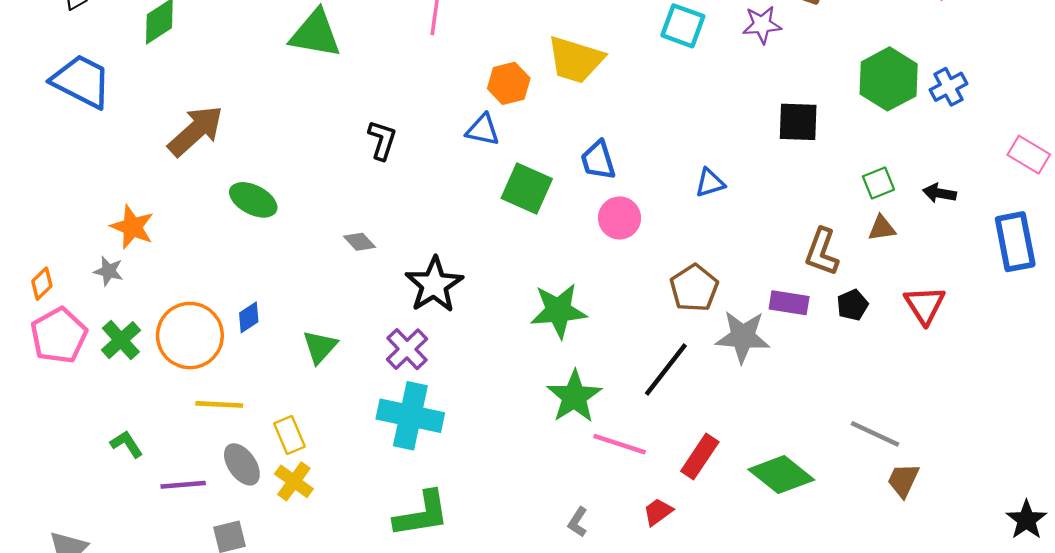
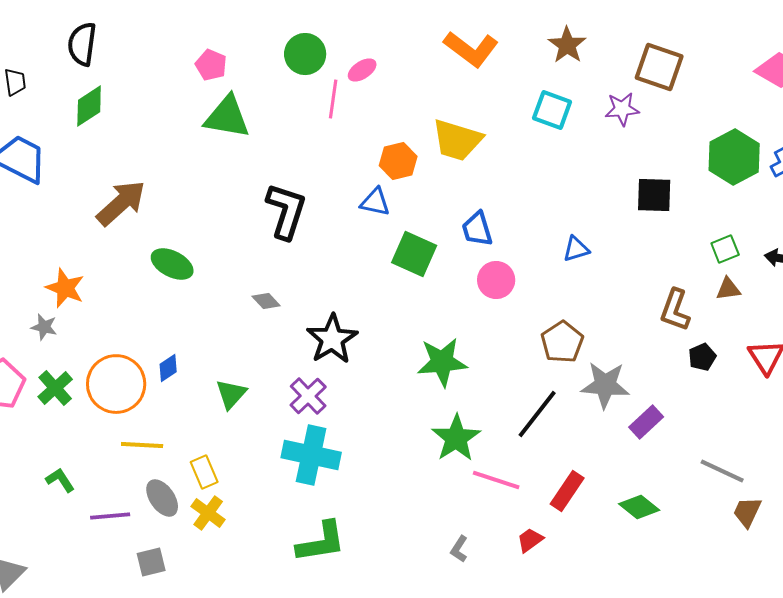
black L-shape: (382, 140) -> (286, 211), size x1.6
purple rectangle: (789, 303) -> (646, 422), moved, turned -52
green diamond: (781, 475) -> (639, 507), size x0.7

